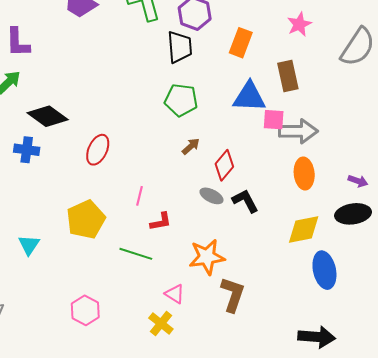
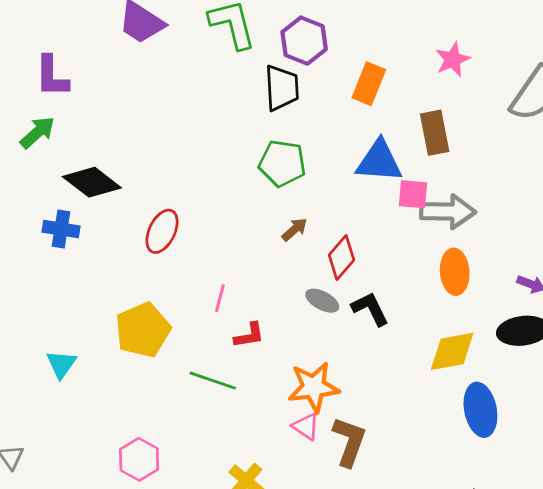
pink triangle: (175, 294) -> (306, 427), moved

